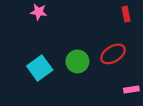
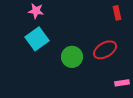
cyan square: (40, 68) -> (37, 39), moved

